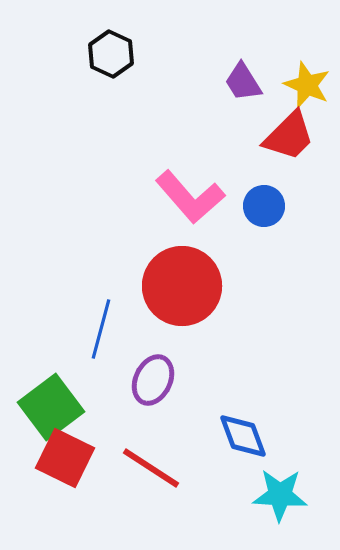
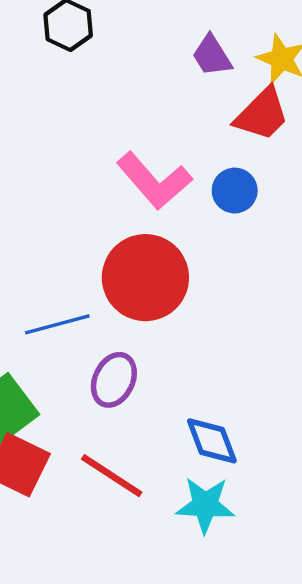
blue line: (101, 329) -> (57, 324), turned 60
cyan star: (280, 495) -> (205, 505), moved

